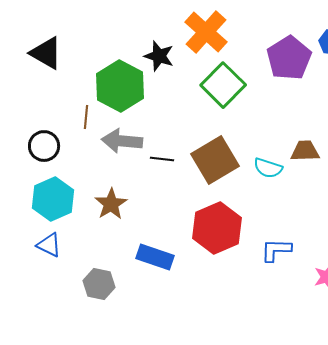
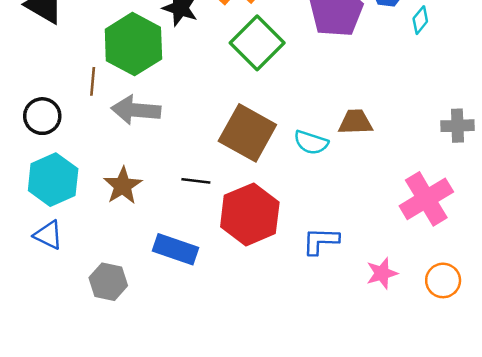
black line: (162, 159) -> (196, 181), moved
brown square: (215, 160) -> (247, 133), turned -30

